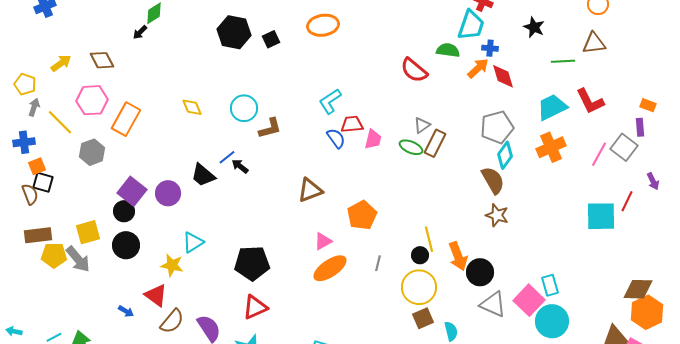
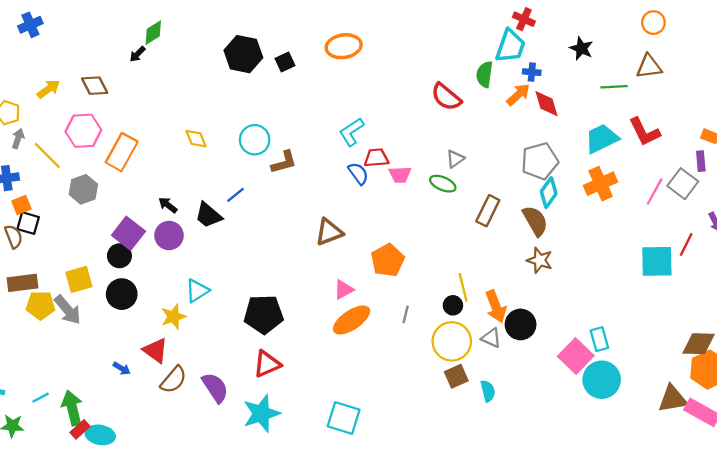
green semicircle: (448, 50) -> (484, 74), turned -90
pink trapezoid: (373, 139) -> (400, 175), turned 75
brown rectangle: (435, 143) -> (488, 211), moved
black arrow: (240, 166) -> (168, 205), moved
yellow star: (172, 265) -> (173, 317), turned -30
gray triangle: (493, 304) -> (491, 338), moved, size x0.7

